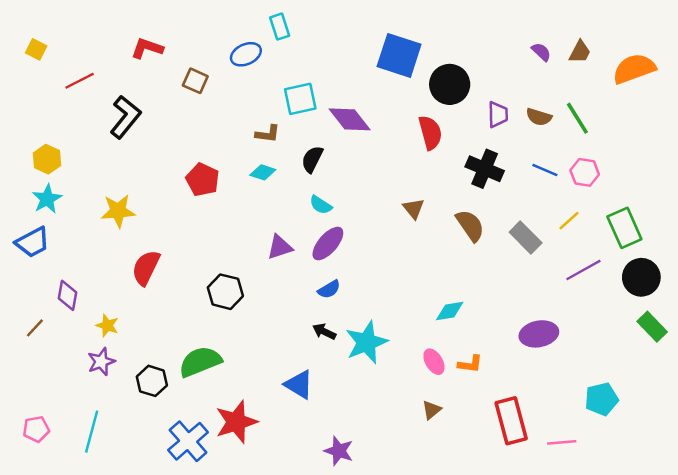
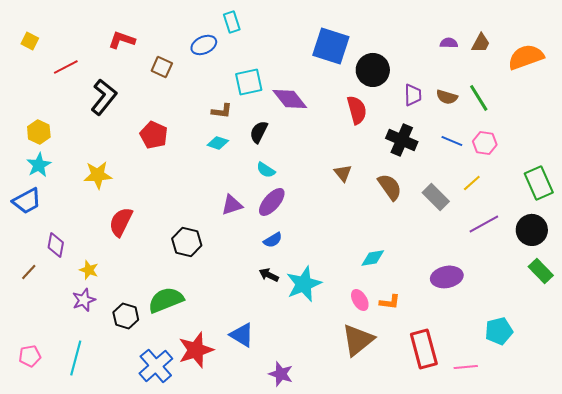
purple semicircle: (541, 52) -> (449, 43), turned -42
red pentagon: (203, 180) -> (154, 135), moved
green rectangle: (624, 228) -> (539, 183), moved
blue triangle: (299, 385) -> (242, 335), moved
brown triangle: (432, 410) -> (358, 340), size x2.0

